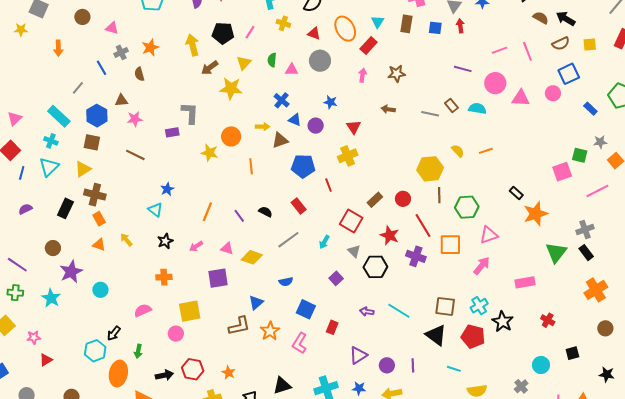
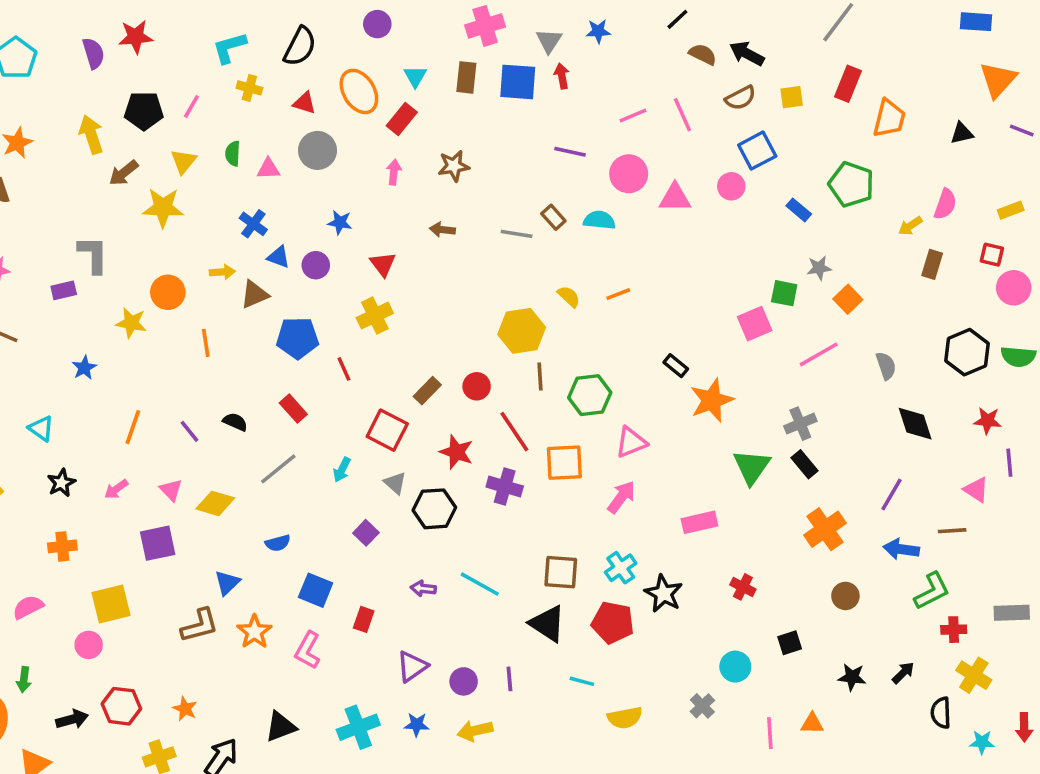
blue square: (435, 28) -> (518, 82), size x1.6
blue star: (167, 189) -> (84, 368), moved
pink triangle: (227, 248) -> (171, 490), turned 32

